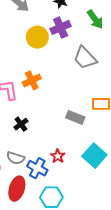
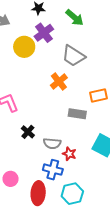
orange cross: (32, 80) -> (59, 81), moved
gray semicircle: (16, 158) -> (52, 143), moved

